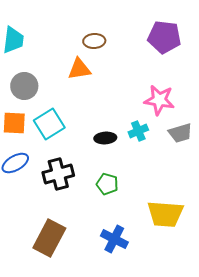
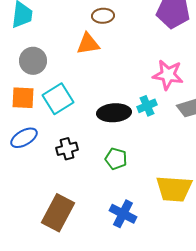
black ellipse: (105, 138) -> (114, 113), size x1.5
black cross: (58, 174) -> (67, 149), size x0.7

